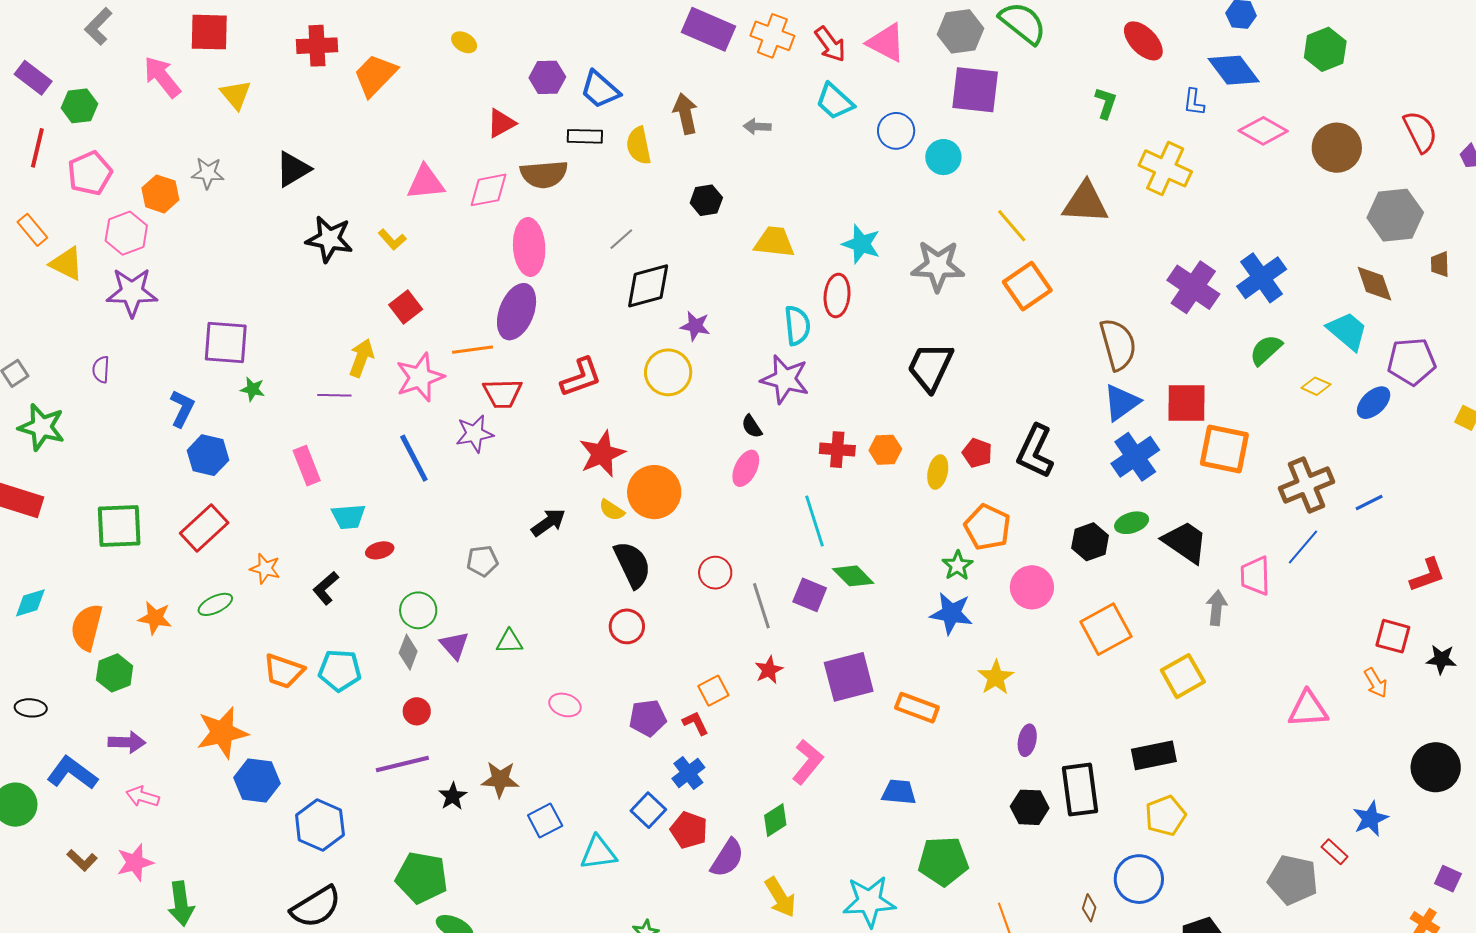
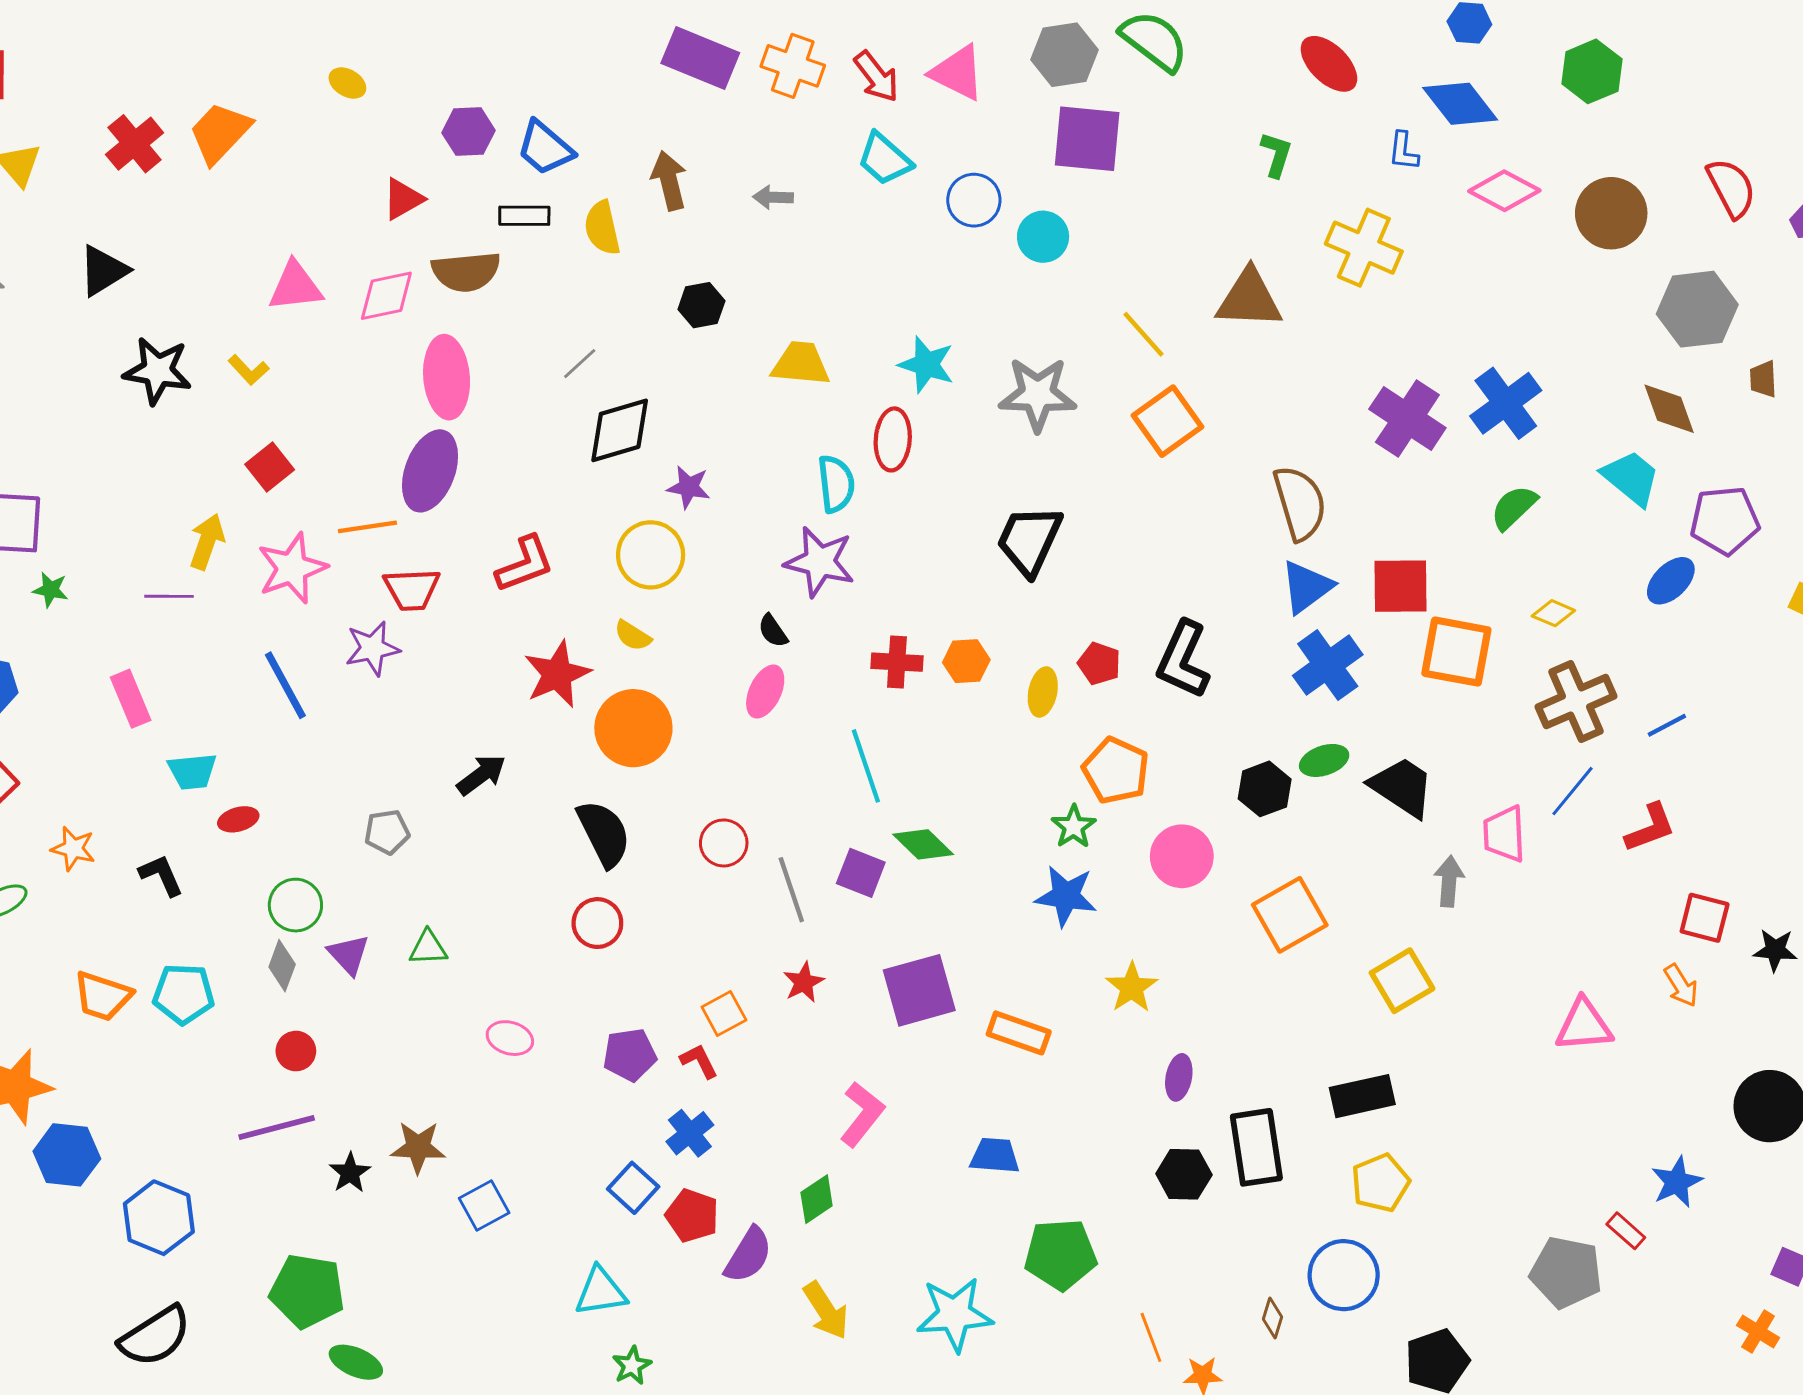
red cross: (317, 46) -> (135, 144), moved, turned -36
yellow diamond: (1316, 386) -> (1553, 613), moved
yellow semicircle: (612, 510) -> (633, 636), moved
red L-shape: (1427, 575) -> (1650, 828), moved
black L-shape: (326, 588) -> (161, 875), turned 108
cyan triangle: (598, 853) -> (601, 1292), moved

